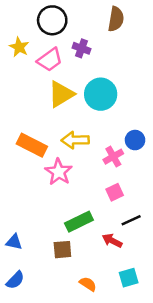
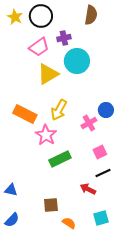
yellow star: (19, 47) -> (15, 17), moved
purple cross: (82, 48) -> (64, 38), turned -32
cyan circle: (101, 94) -> (77, 61), moved
yellow arrow: (75, 140) -> (59, 110), turned -60
pink square: (115, 192) -> (100, 152), moved
green rectangle: (79, 222) -> (60, 159), moved
brown square: (62, 250) -> (51, 205), moved

